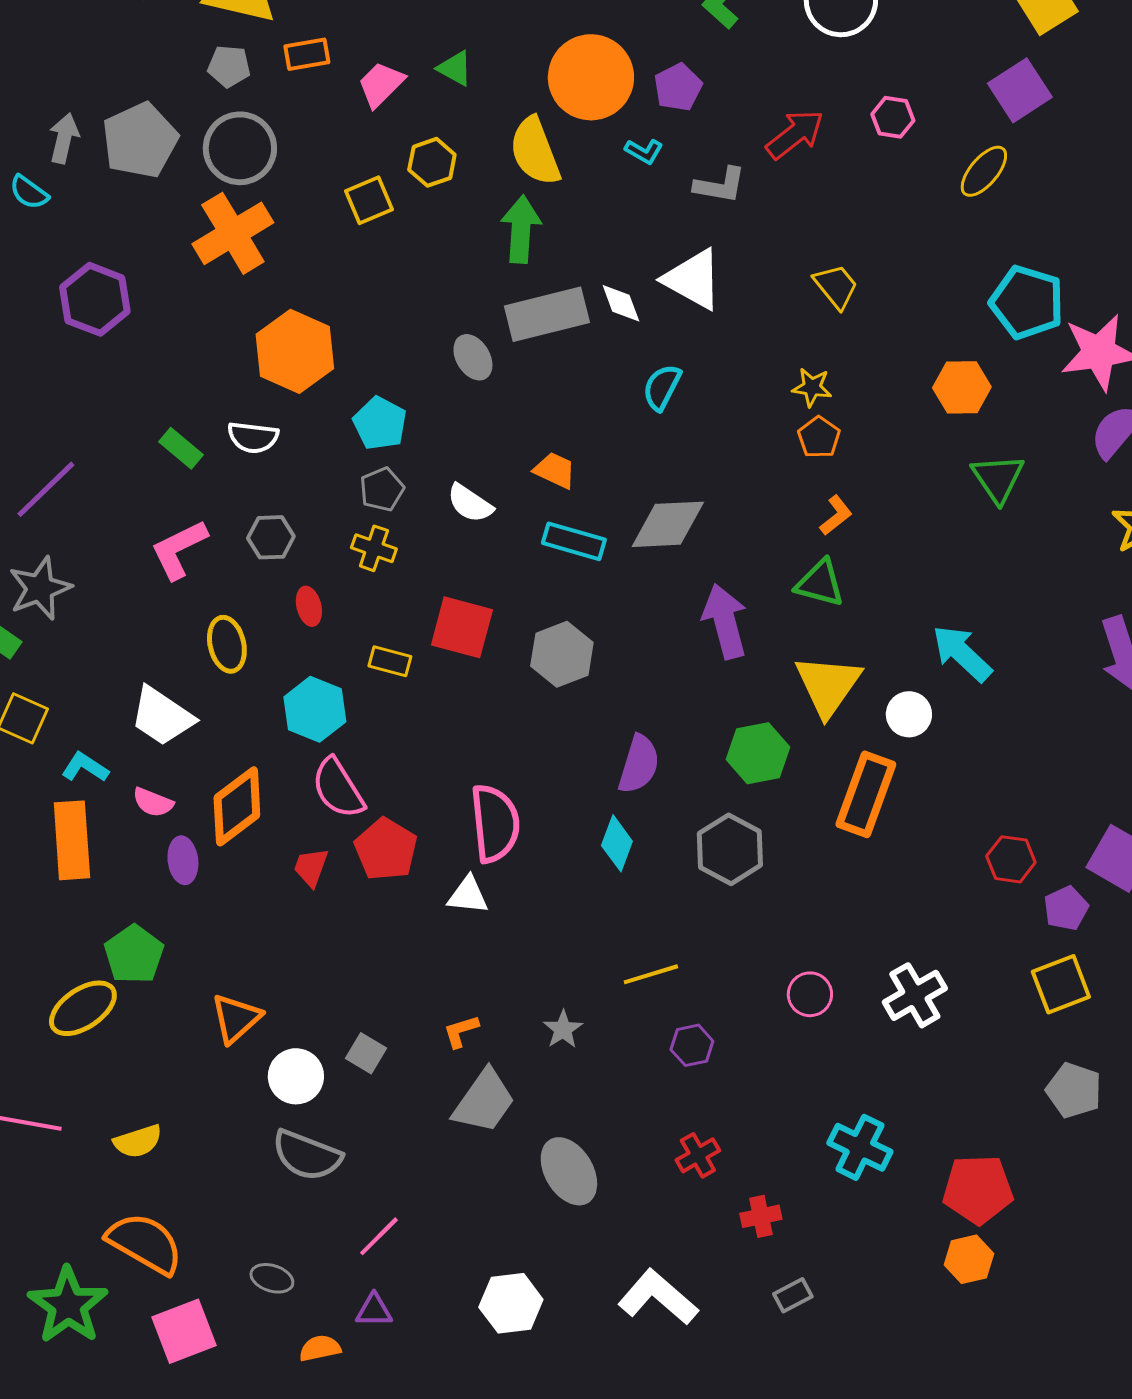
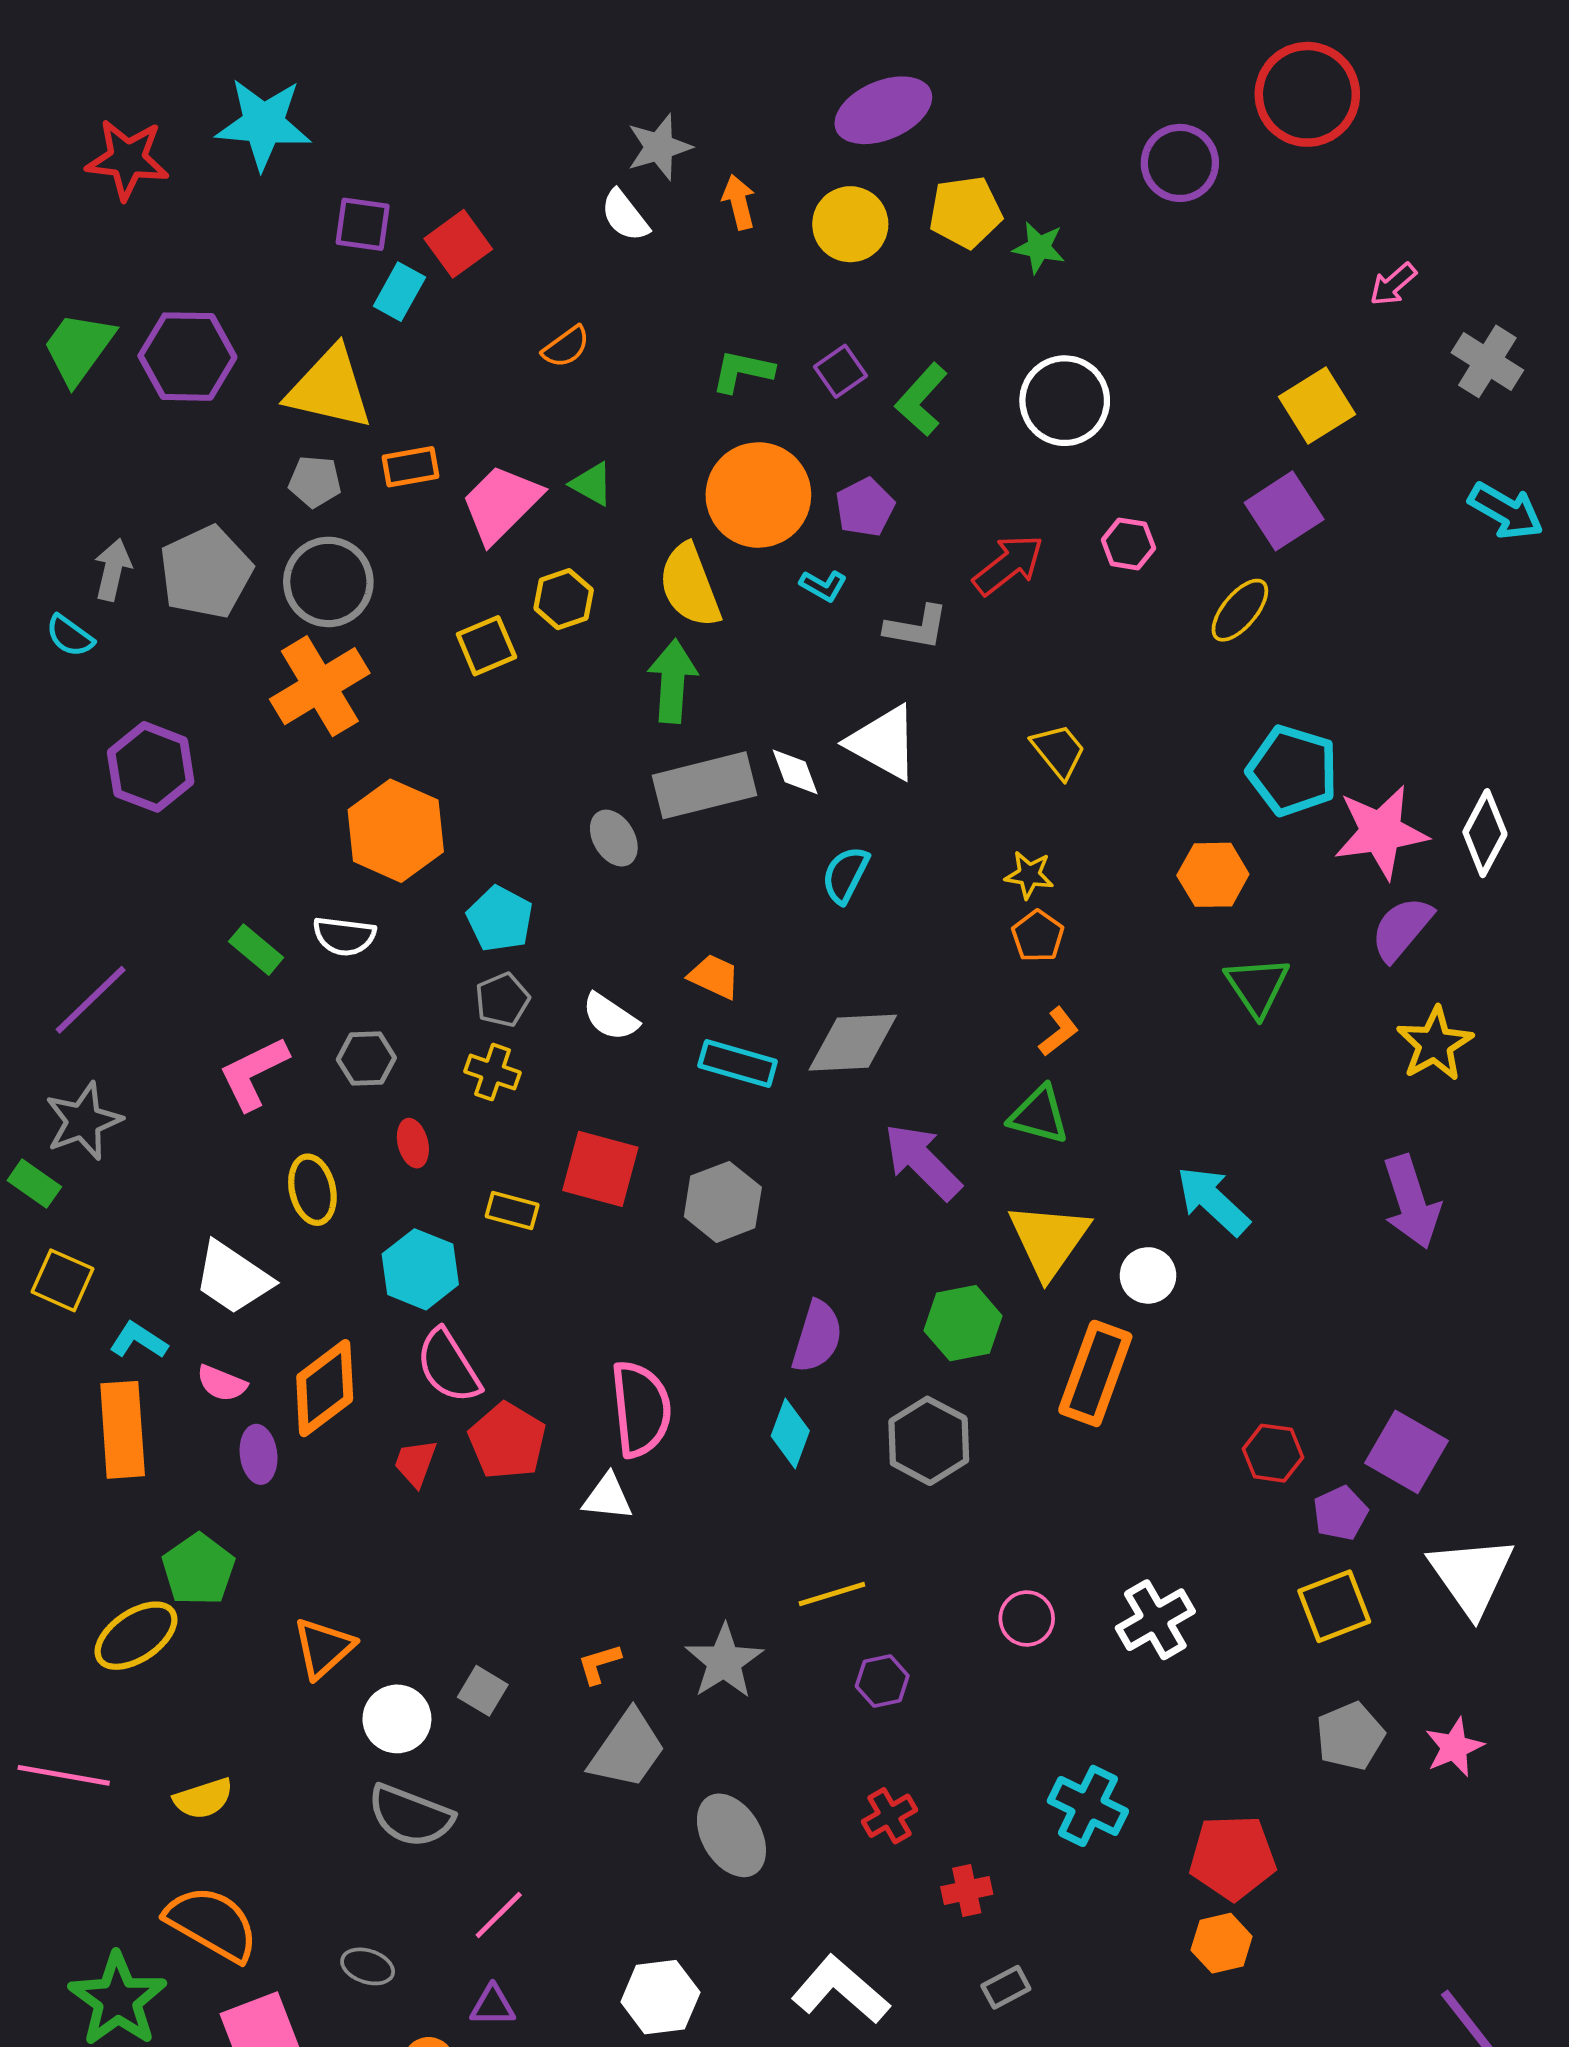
pink trapezoid: (381, 84) -> (501, 504), size x1.4
purple arrow: (725, 621) -> (923, 1161), turned -30
gray star: (563, 1029) -> (724, 1661), size x1.6
gray pentagon: (1074, 1090) -> (1350, 1736), turned 30

